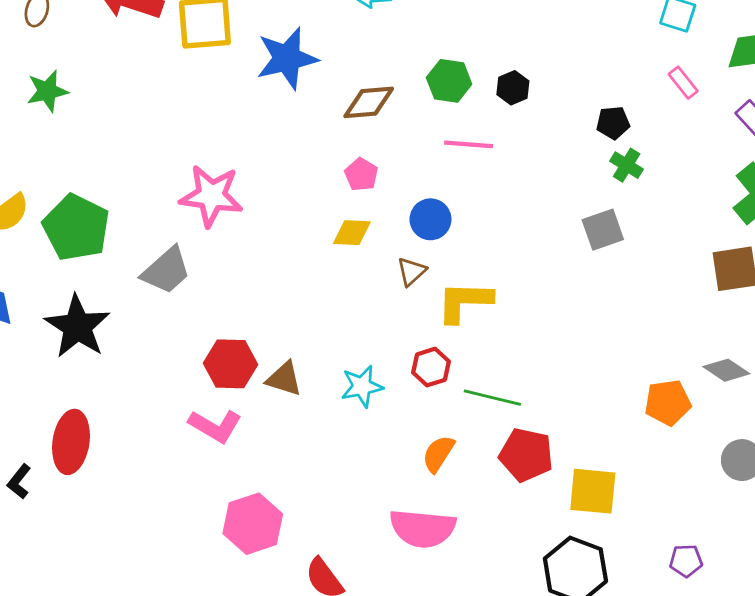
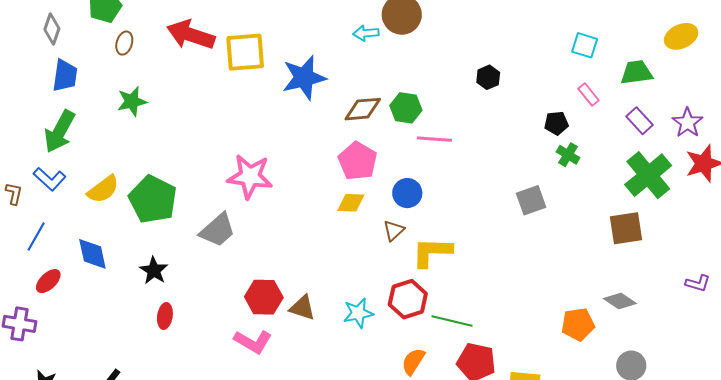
green hexagon: (449, 81) -> (406, 108), moved
black hexagon: (513, 88) -> (488, 77), moved
black pentagon: (613, 123) -> (556, 123), moved
green cross: (627, 165) -> (568, 155), moved
pink pentagon: (361, 174) -> (358, 161), size x1.6
black star: (77, 327) -> (154, 270), size x0.6
red hexagon: (431, 367) -> (408, 299), size x1.4
red ellipse: (71, 442) -> (165, 316), moved, size x0.6

